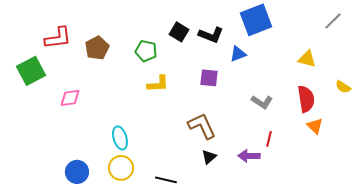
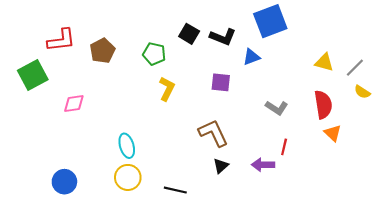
gray line: (333, 21) -> (355, 68), moved
yellow L-shape: (158, 84) -> (167, 89), turned -60
blue circle: (77, 172) -> (64, 182), moved

